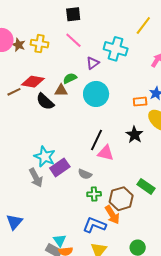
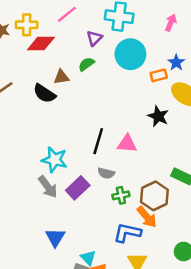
pink line: (73, 40) -> (67, 14), turned -72
green semicircle: (70, 78) -> (86, 64), moved
red diamond: (33, 82) -> (41, 43), moved
cyan circle: (96, 94) -> (130, 54), moved
black line: (96, 140) -> (98, 141), moved
purple rectangle: (60, 167) -> (78, 188), moved
blue triangle: (14, 222) -> (55, 237), moved

